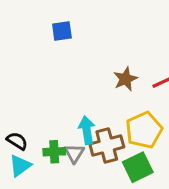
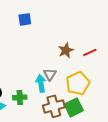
brown cross: (107, 146) -> (54, 106), moved
gray triangle: (74, 153) -> (50, 74), moved

